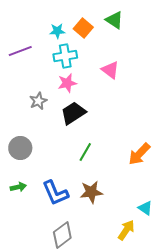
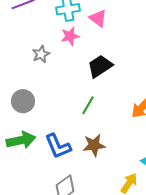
pink triangle: (110, 70) -> (98, 18), moved
black trapezoid: (73, 113) -> (100, 66), moved
green arrow: (18, 187) -> (21, 140), size x1.8

